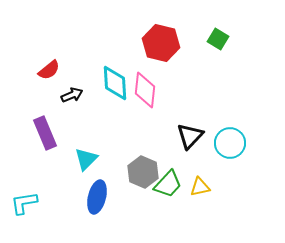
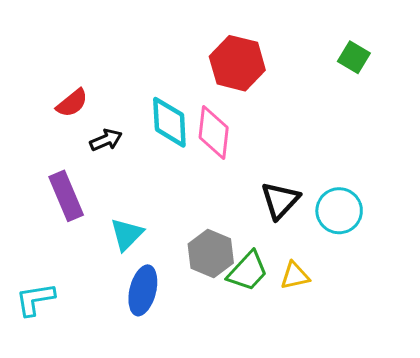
green square: (218, 39) -> (354, 57), moved

